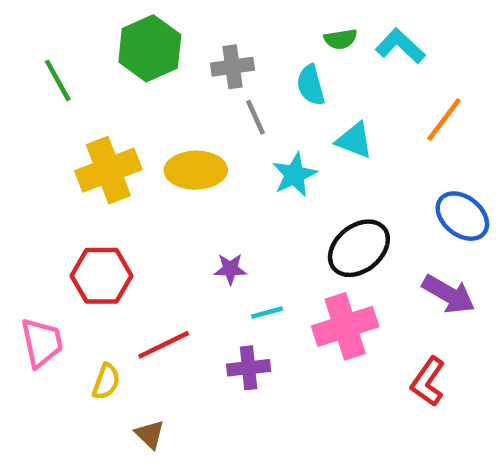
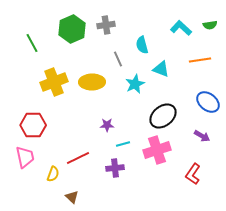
green semicircle: (341, 39) -> (210, 25), moved
gray cross: (233, 67) -> (106, 25), moved
orange line: (444, 120) -> (200, 60), turned 45
red hexagon: (102, 276) -> (33, 125), moved
purple arrow: (449, 294) -> (202, 136), size x0.7

